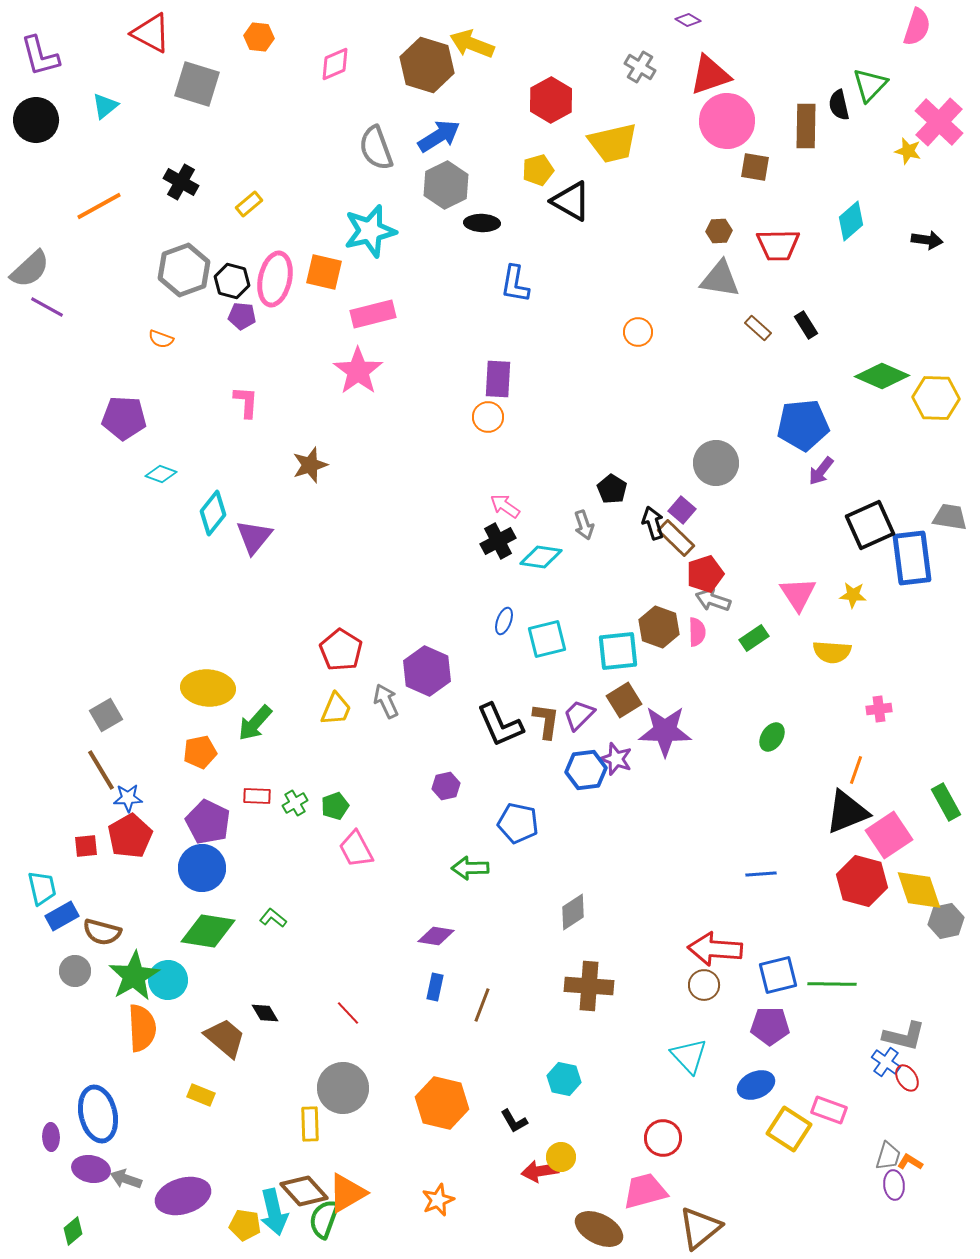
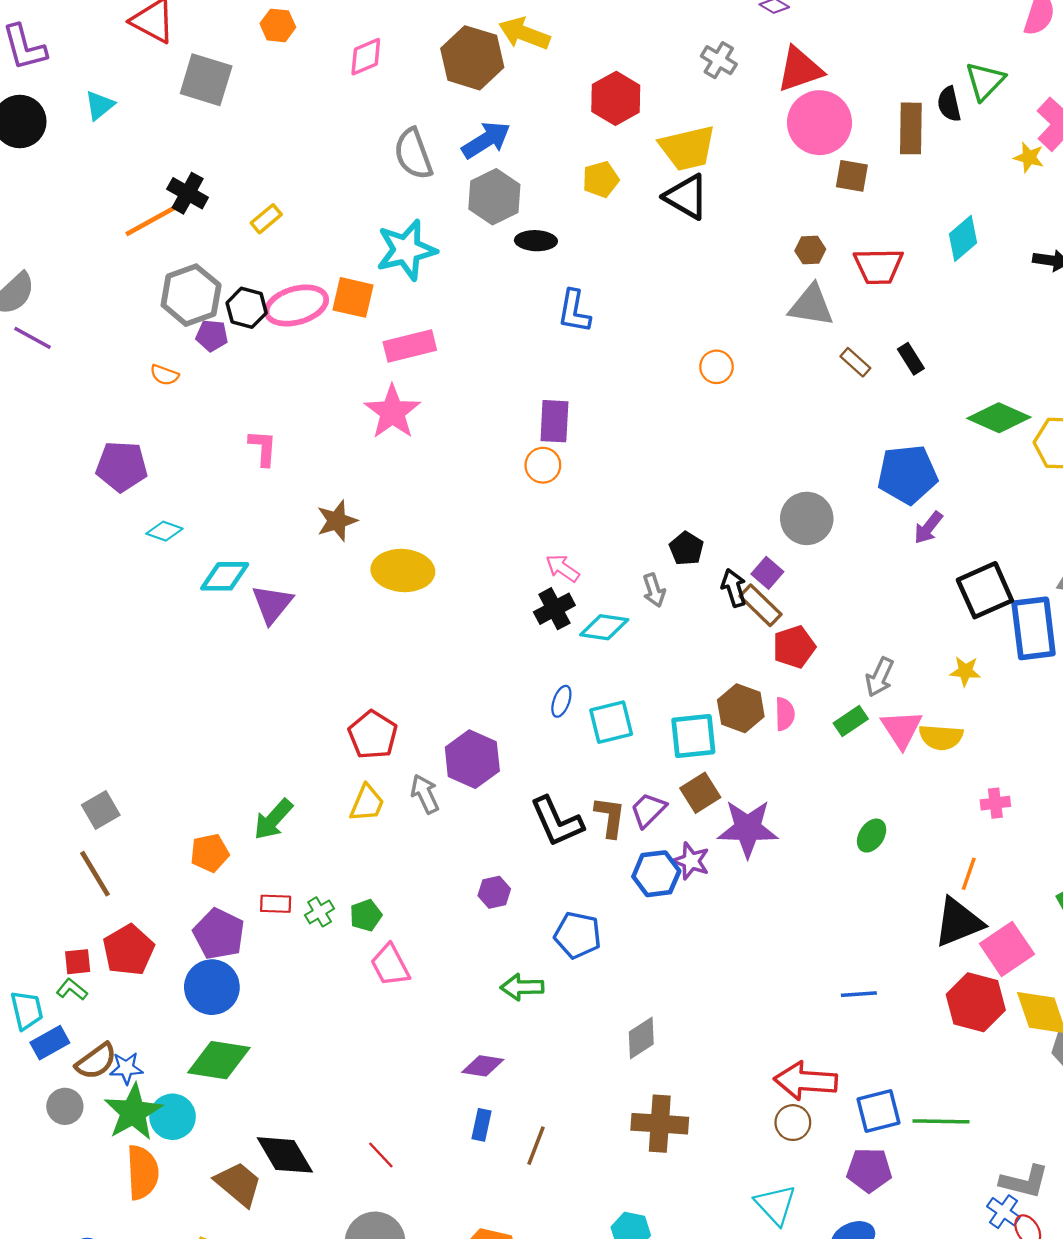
black triangle: (571, 201) -> (686, 197), moved
orange line: (99, 206) -> (151, 221), moved
pink ellipse: (275, 279) -> (296, 305), turned 62
purple pentagon: (242, 316) -> (212, 336), moved
cyan diamond: (213, 513) -> (225, 576), turned 51
pink triangle: (798, 594) -> (902, 729), moved
gray arrow: (713, 600) -> (880, 677), moved, turned -84
yellow ellipse: (208, 688) -> (403, 571), moved
blue star: (128, 798) -> (126, 1068), moved
green L-shape: (273, 918) -> (72, 989), moved
brown semicircle: (102, 932) -> (96, 1061), turned -51
black diamond: (265, 1013) -> (285, 1155), size x1.8

